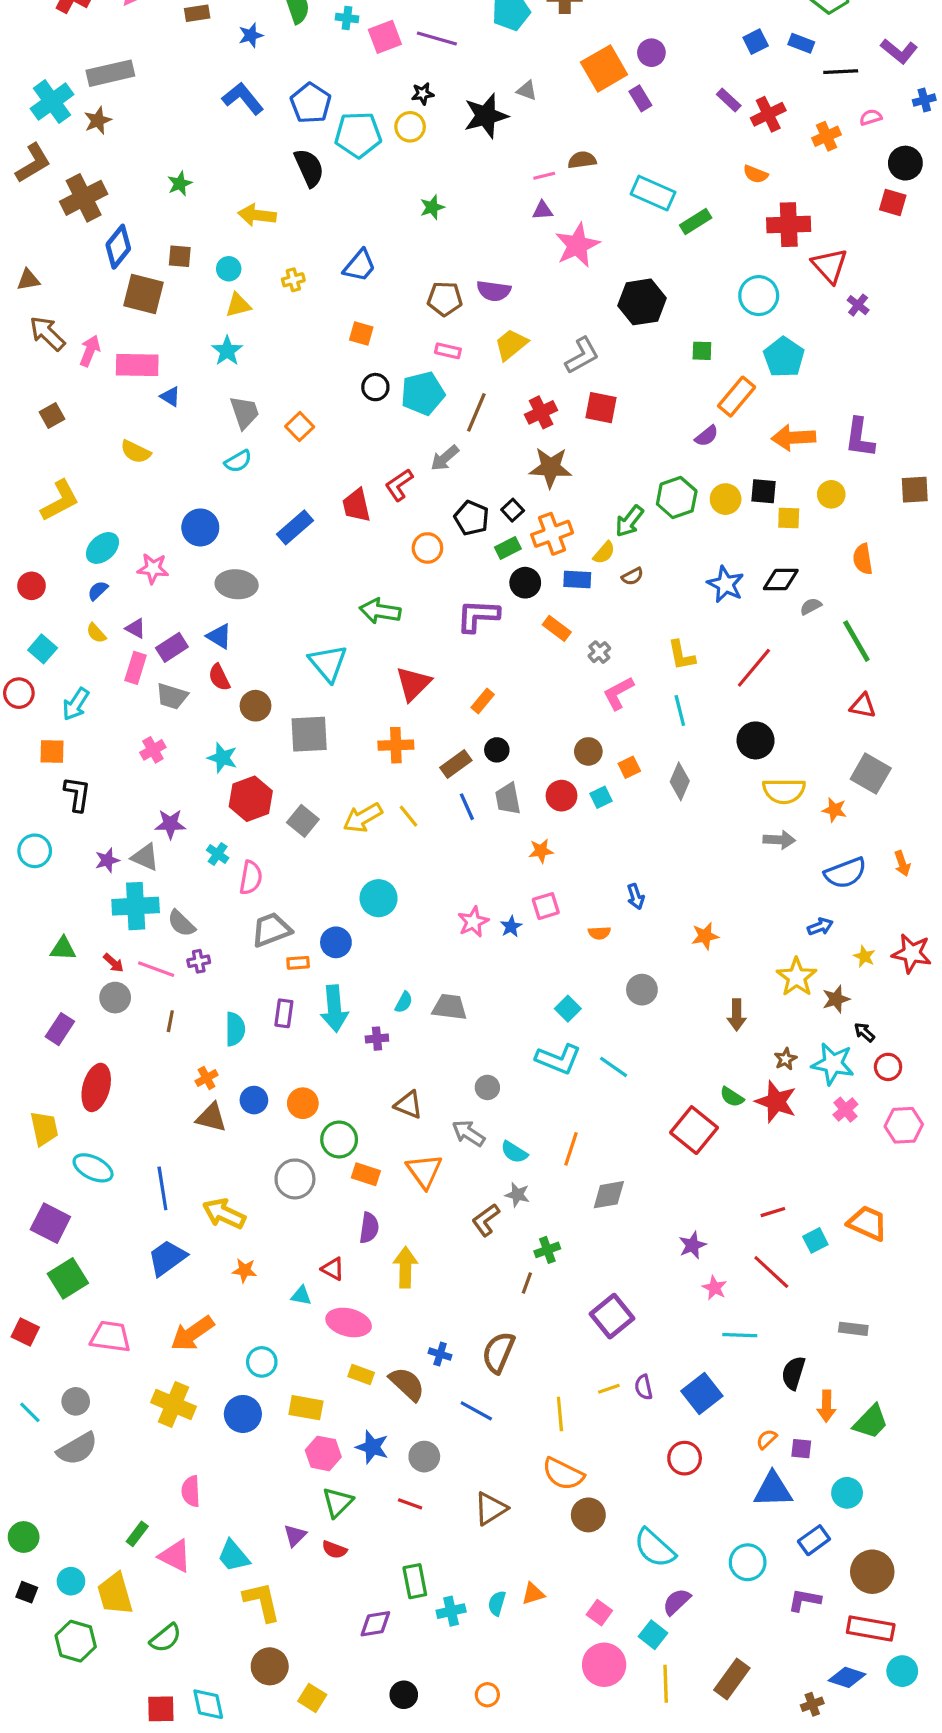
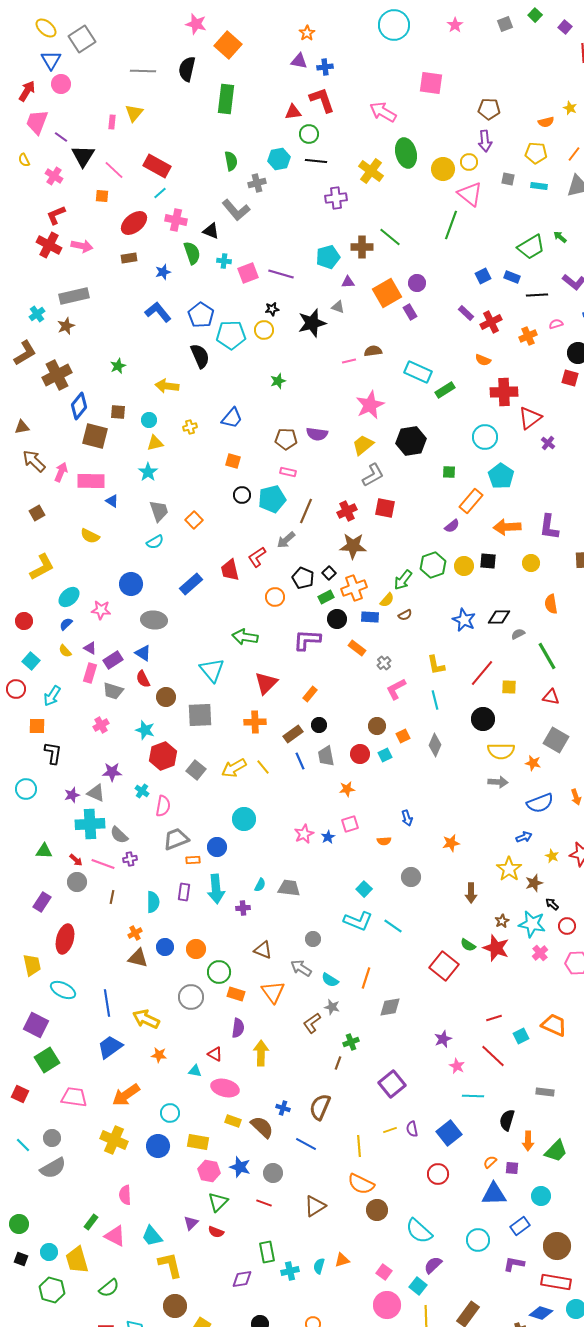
cyan cross: (52, 102) -> (37, 314), size x0.6
purple triangle: (543, 210) -> (348, 282), moved
red triangle: (830, 266) -> (530, 418), turned 35
yellow trapezoid: (511, 344) -> (363, 445), moved
yellow square: (789, 518) -> (509, 687), moved

